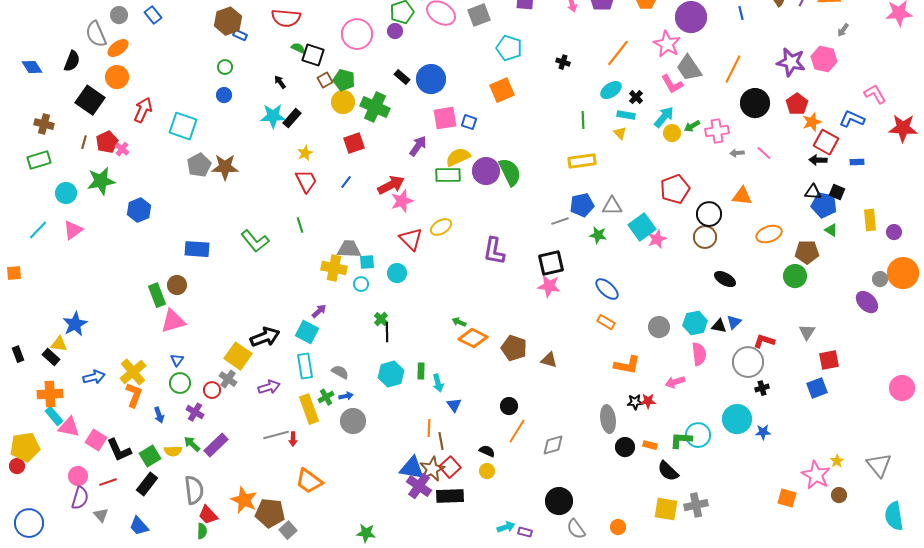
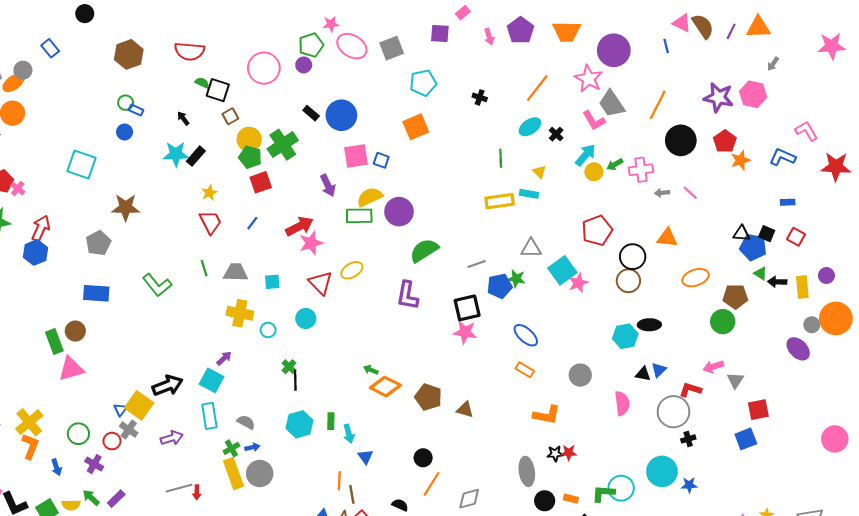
gray circle: (119, 15) -> (23, 70), moved
blue rectangle: (240, 35) -> (136, 110), moved
cyan pentagon: (509, 48) -> (423, 83), turned -30
green pentagon: (344, 80) -> (250, 157), moved
green cross: (375, 107) -> (283, 145), turned 32
red arrow: (143, 110) -> (41, 228), moved
cyan rectangle: (626, 115) -> (529, 194), moved
red square: (826, 142) -> (796, 237), moved, size x0.7
purple arrow: (418, 146) -> (328, 185), turned 120
black arrow: (818, 160) -> (777, 282), moved
gray pentagon: (199, 165) -> (98, 243), moved
green semicircle: (510, 172) -> (424, 250), moved, turned -96
blue pentagon: (582, 205) -> (500, 286), moved
yellow rectangle: (870, 220) -> (802, 287), moved
gray trapezoid: (349, 249) -> (236, 272), moved
cyan square: (367, 262) -> (272, 282), moved
black ellipse: (725, 279) -> (649, 325), turned -30
cyan hexagon: (695, 323) -> (625, 336), moved
blue triangle: (177, 360) -> (120, 410), moved
pink arrow: (675, 382) -> (713, 367), moved
yellow rectangle: (309, 409) -> (233, 474), moved
purple rectangle: (216, 445) -> (116, 499), size x0.7

